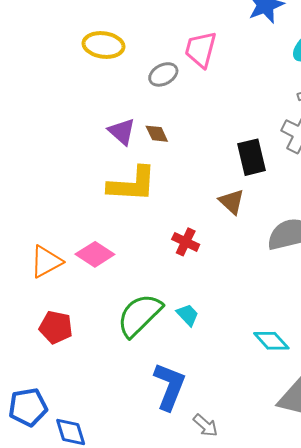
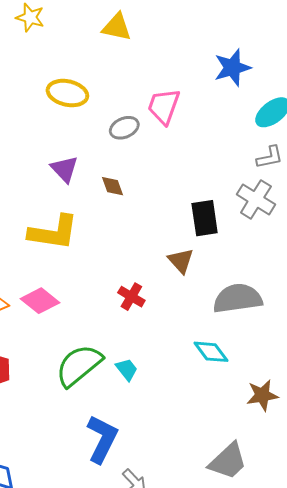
purple triangle: (122, 132) -> (64, 169), moved
yellow L-shape: (132, 184) -> (53, 232), moved
cyan diamond: (271, 341) -> (211, 352), moved

